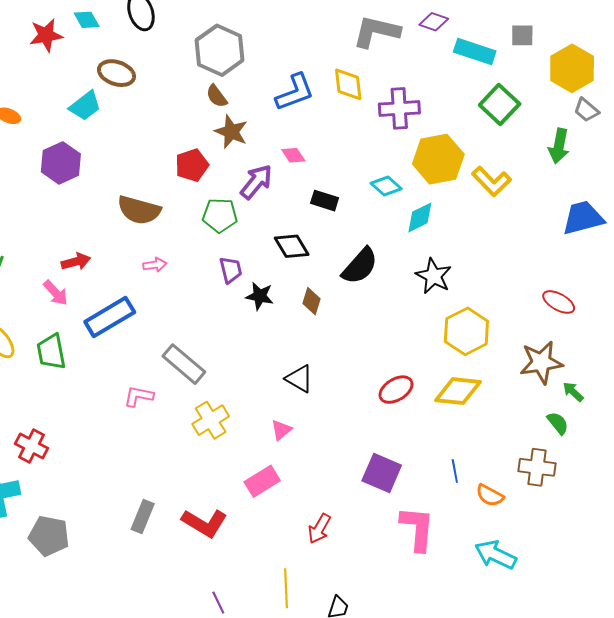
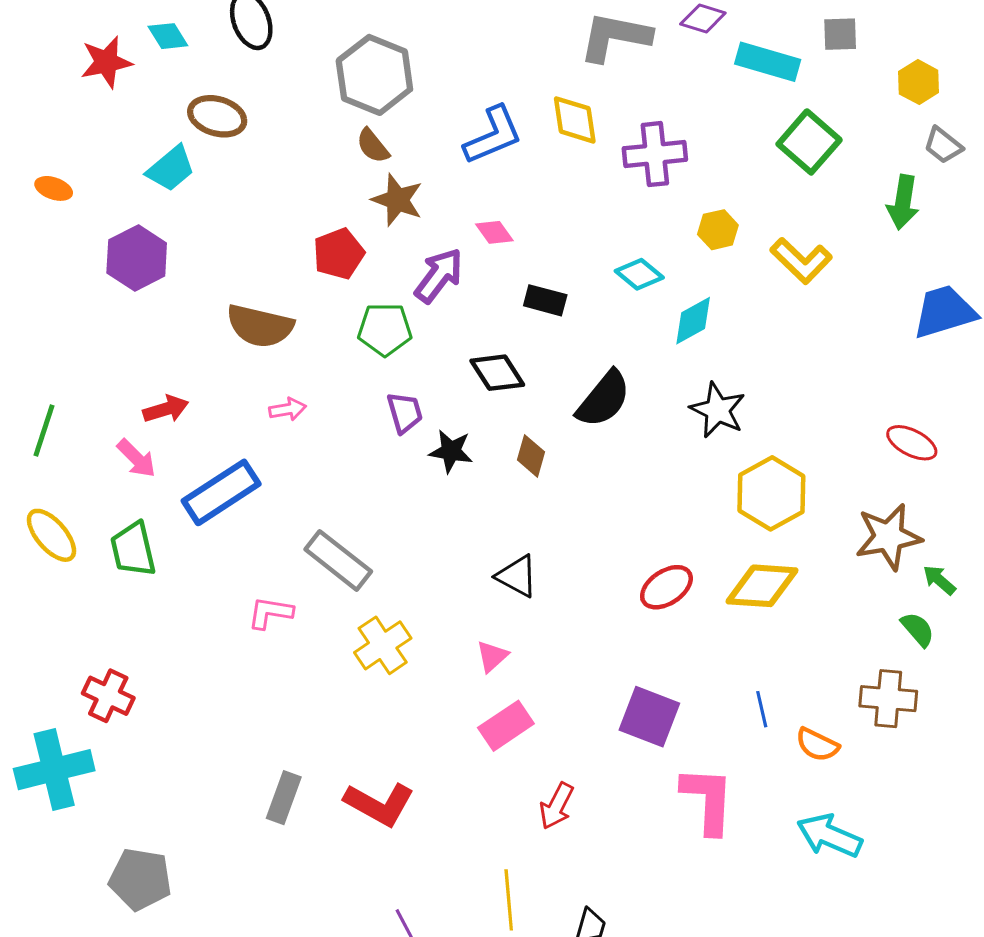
yellow hexagon: (572, 68) -> (919, 82), size x0.6
yellow hexagon: (438, 159) -> (718, 230), size x0.5
pink rectangle: (262, 481) -> (506, 726), moved
gray pentagon: (49, 536) -> (140, 879), moved

